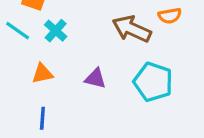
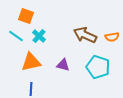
orange semicircle: (170, 16) -> (112, 37), moved
orange triangle: (42, 74) -> (31, 62), size x1.5

